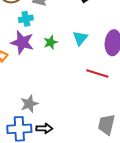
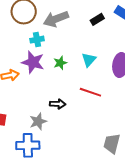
red line: (97, 73) -> (90, 92), moved
black arrow: (44, 128) -> (58, 104), moved

